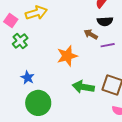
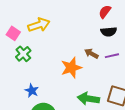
brown arrow: (91, 34) -> (91, 54), moved

